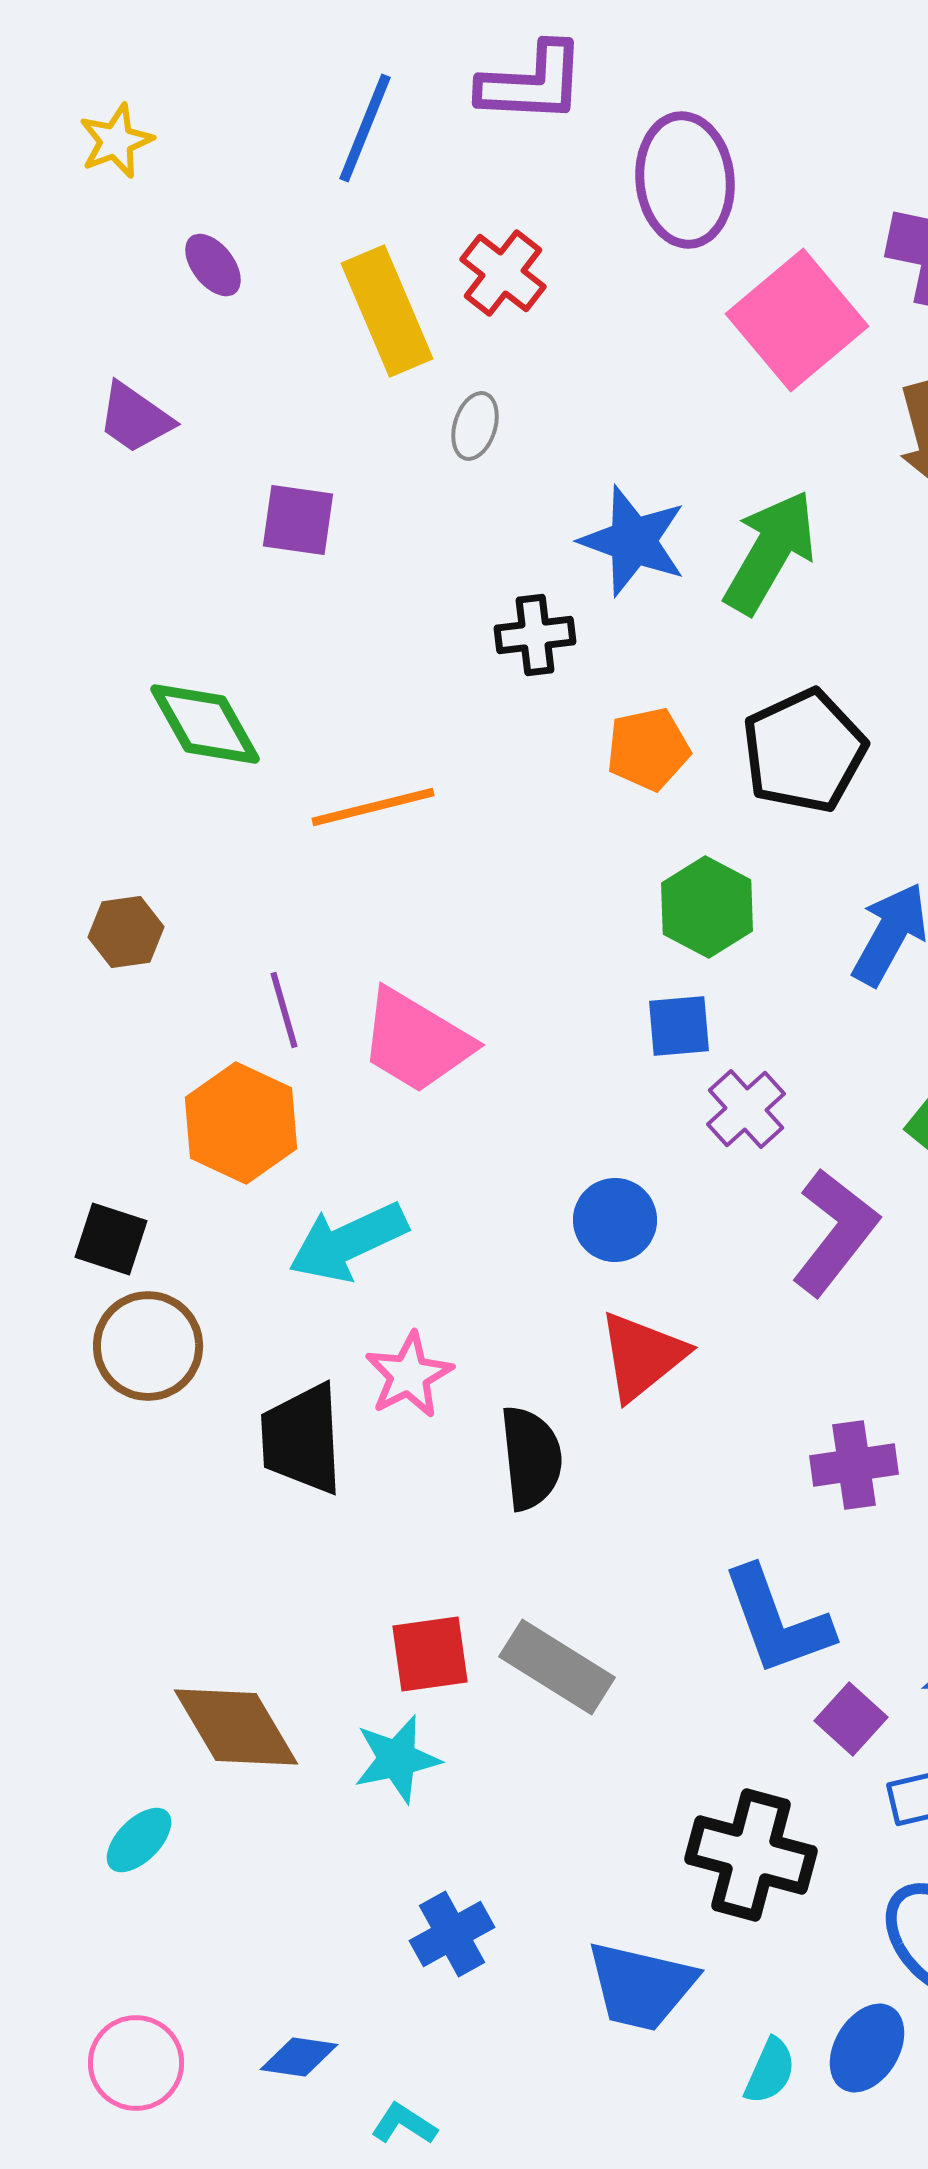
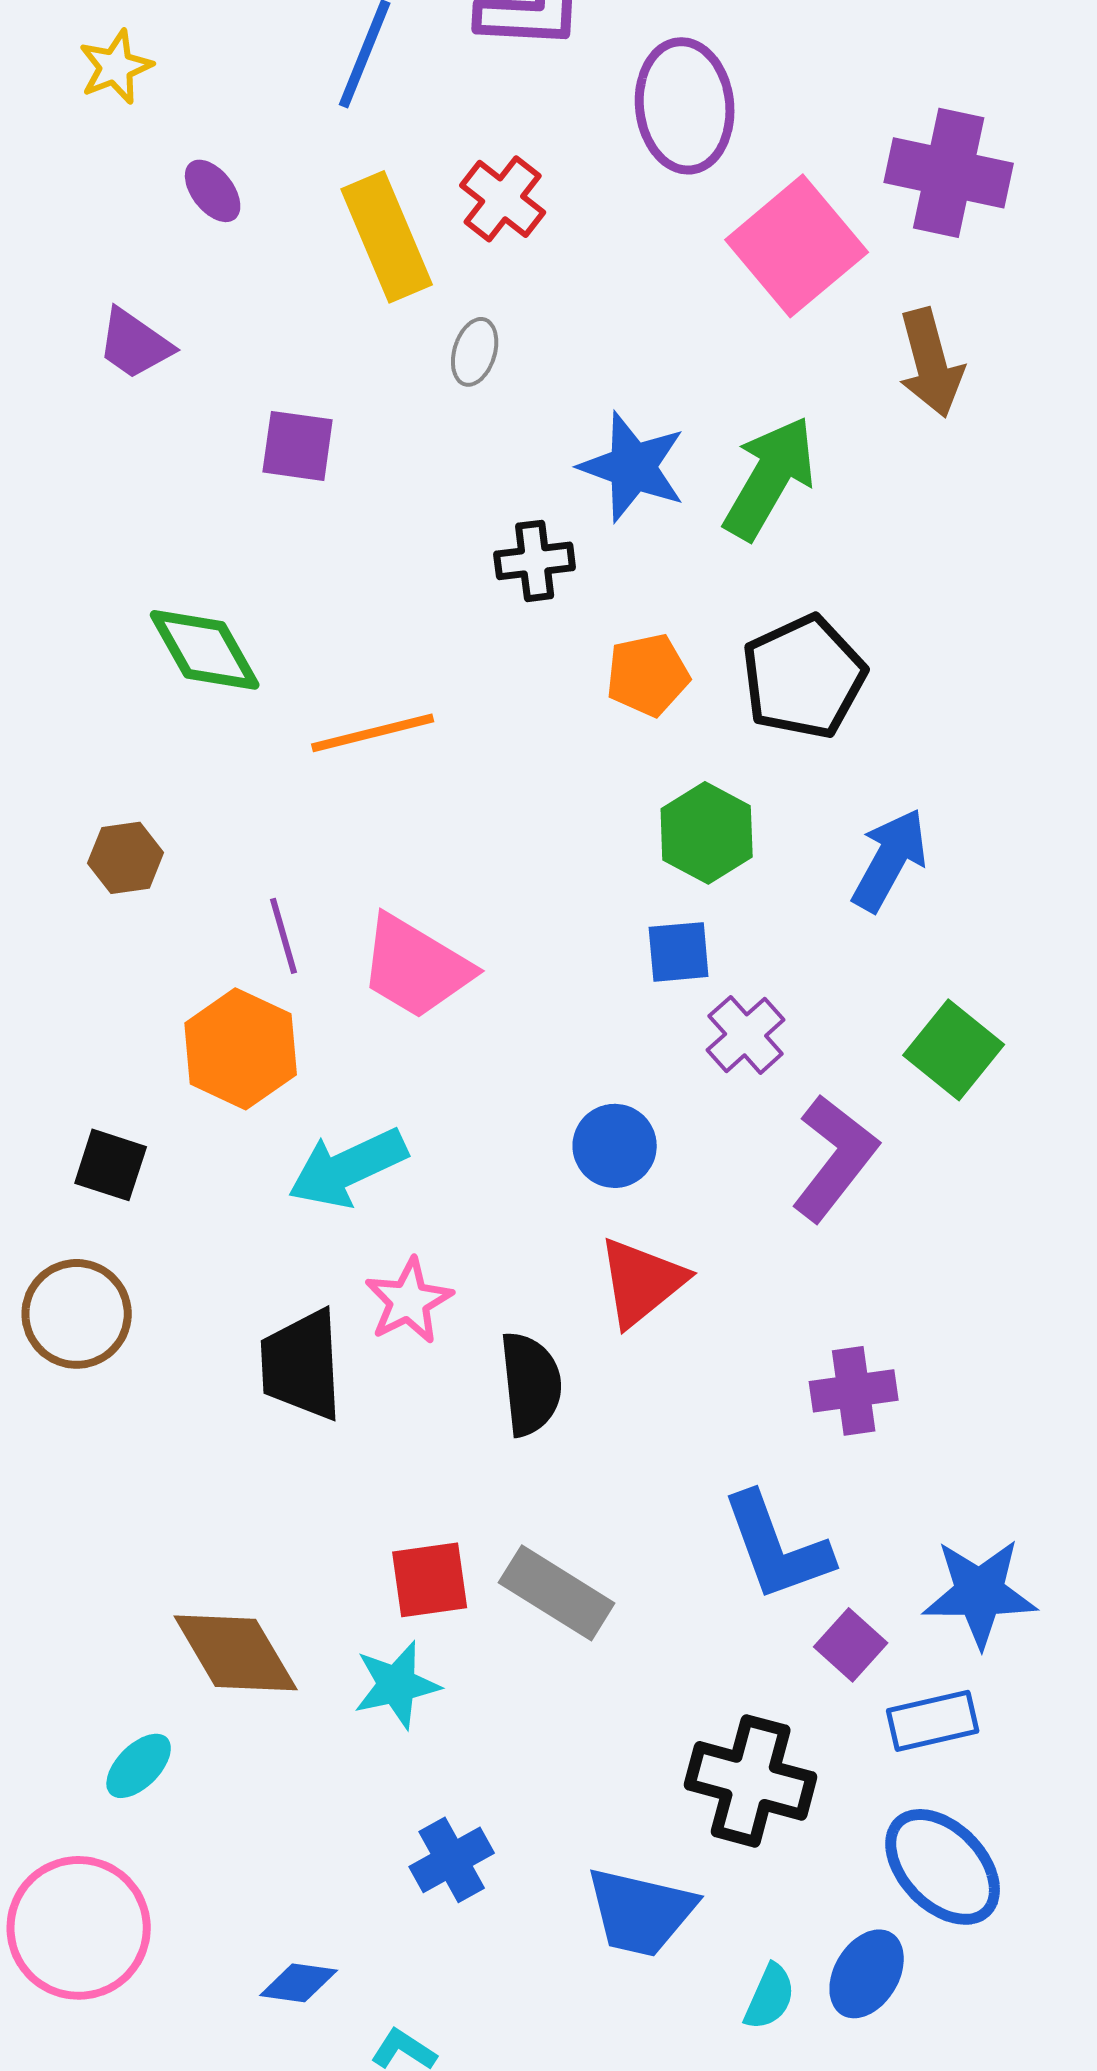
brown circle: (148, 1346) -> (77, 1314), moved
pink circle: (136, 2063) -> (79, 1928), moved, size x1.5

